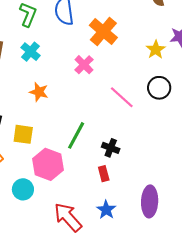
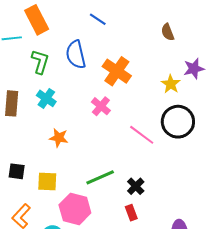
black circle: (159, 88) -> (178, 122), size x1.4
green line: (76, 135) -> (100, 177), turned 44
black cross: (111, 148) -> (136, 186), turned 30

